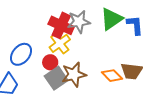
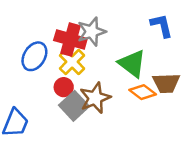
green triangle: (111, 19) -> (132, 64), moved, turned -40
blue ellipse: (21, 54) -> (34, 56), moved

